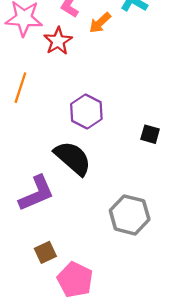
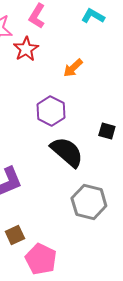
orange arrow: (100, 23) -> (73, 68), moved
black semicircle: (73, 158) -> (67, 152), moved

